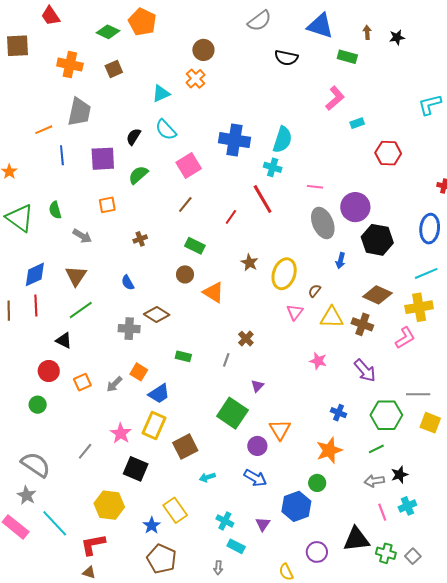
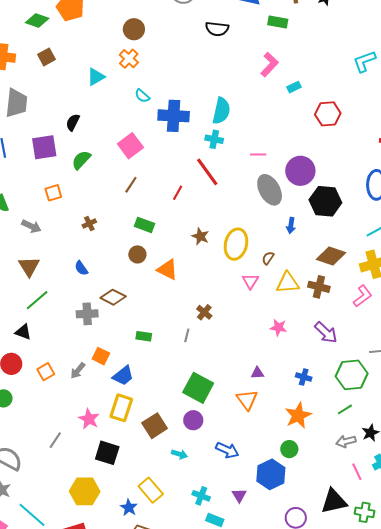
cyan semicircle: (166, 130) -> (142, 96), moved, size x0.7
purple triangle: (257, 386) -> (257, 373), moved, turned 48
purple circle: (257, 446) -> (193, 420), moved
cyan arrow: (207, 477) -> (179, 454), turned -140

